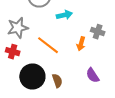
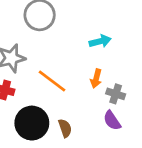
cyan arrow: (64, 15) -> (100, 41), moved
gray cross: (98, 32) -> (116, 94), moved

